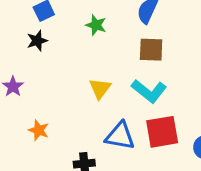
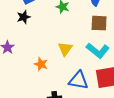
orange star: (39, 130) -> (41, 64), moved

